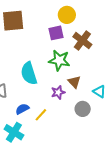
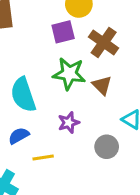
brown triangle: (74, 82) -> (102, 85), moved
blue semicircle: (22, 109) -> (19, 136), moved
yellow line: (41, 115) -> (43, 157), turned 40

